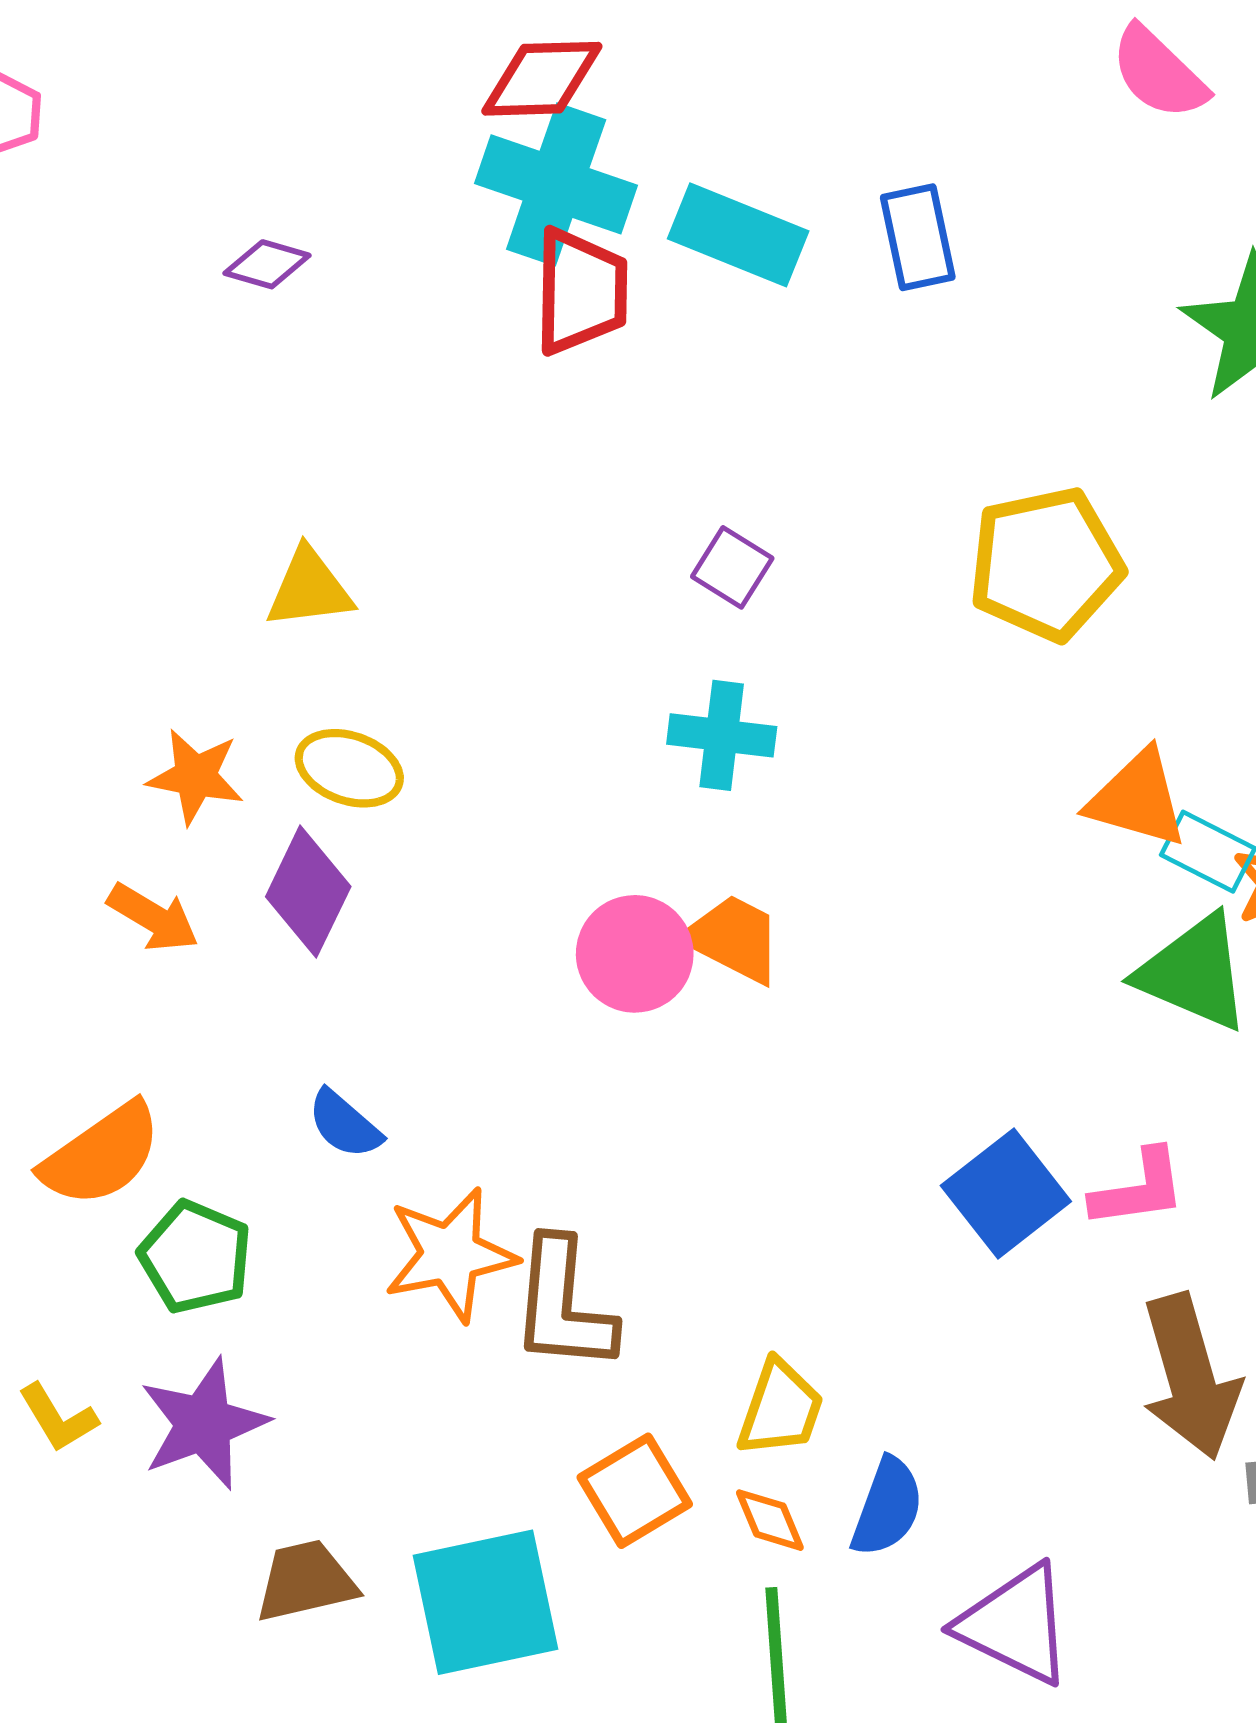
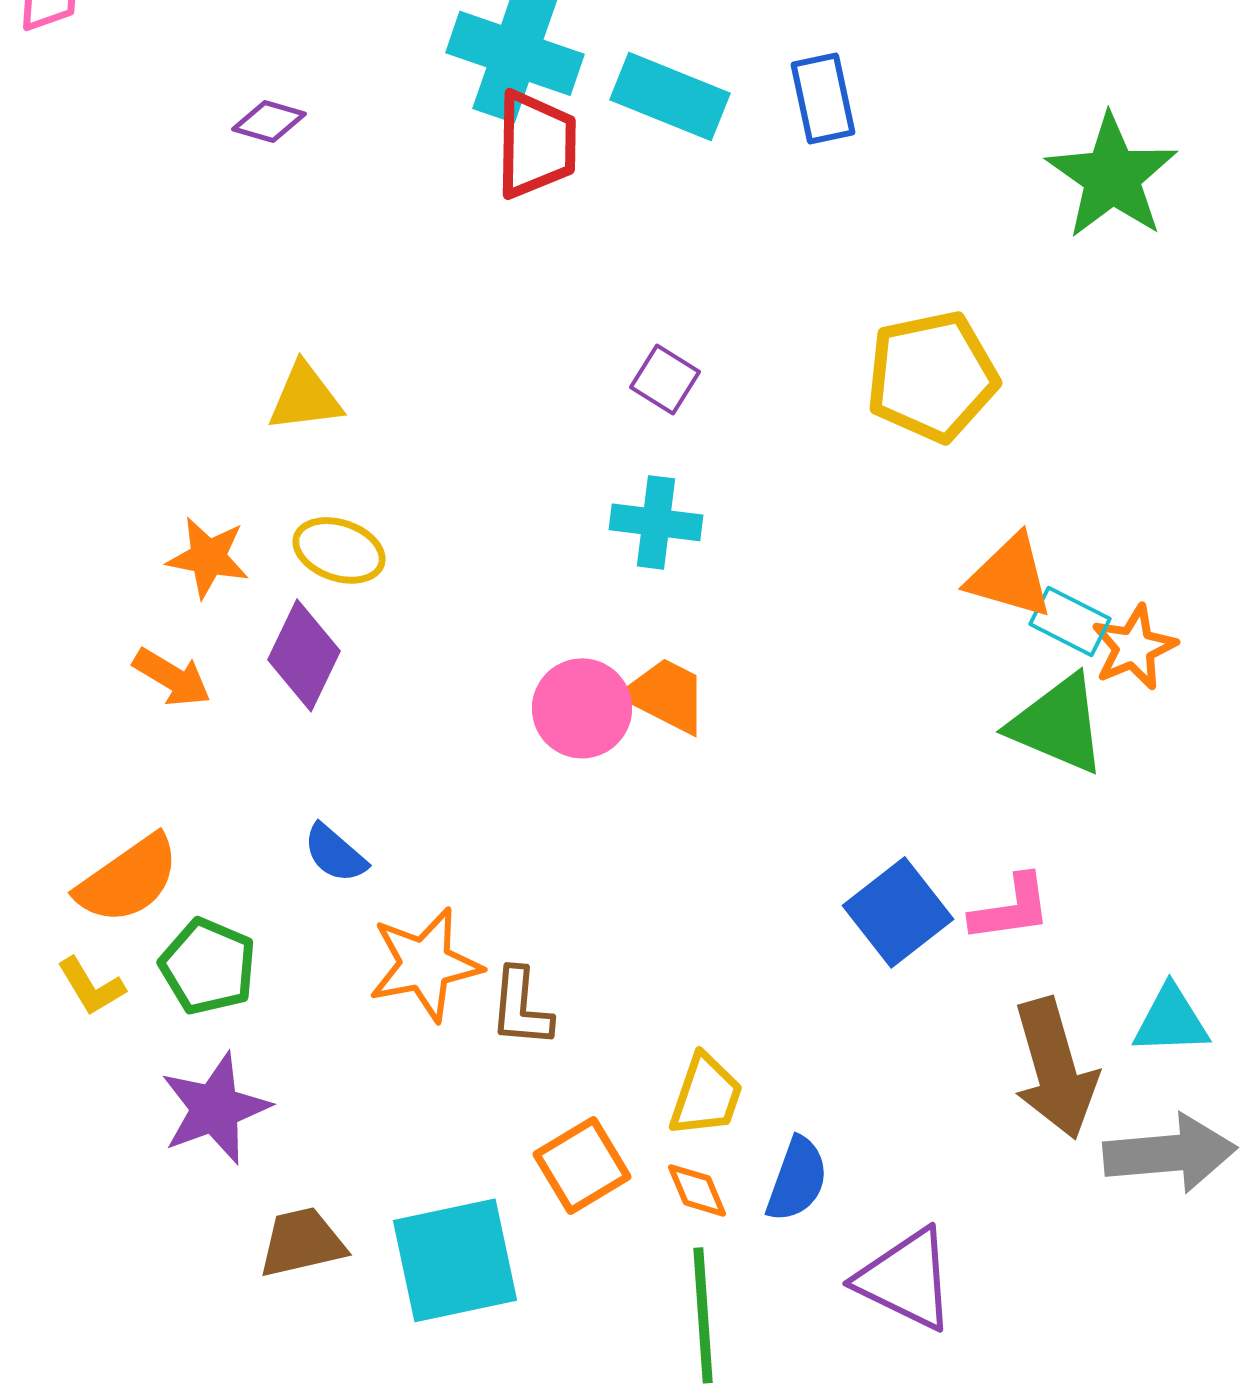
brown L-shape: (563, 1305) -> (521, 1007), size x0.7
yellow L-shape: (58, 1418) -> (91, 986), moved

